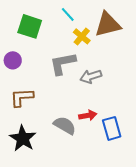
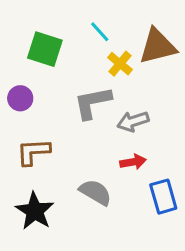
red arrow: (88, 115) -> (133, 162), moved

